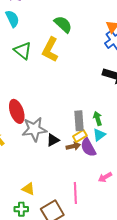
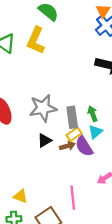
gray star: (34, 129) -> (43, 108), moved

